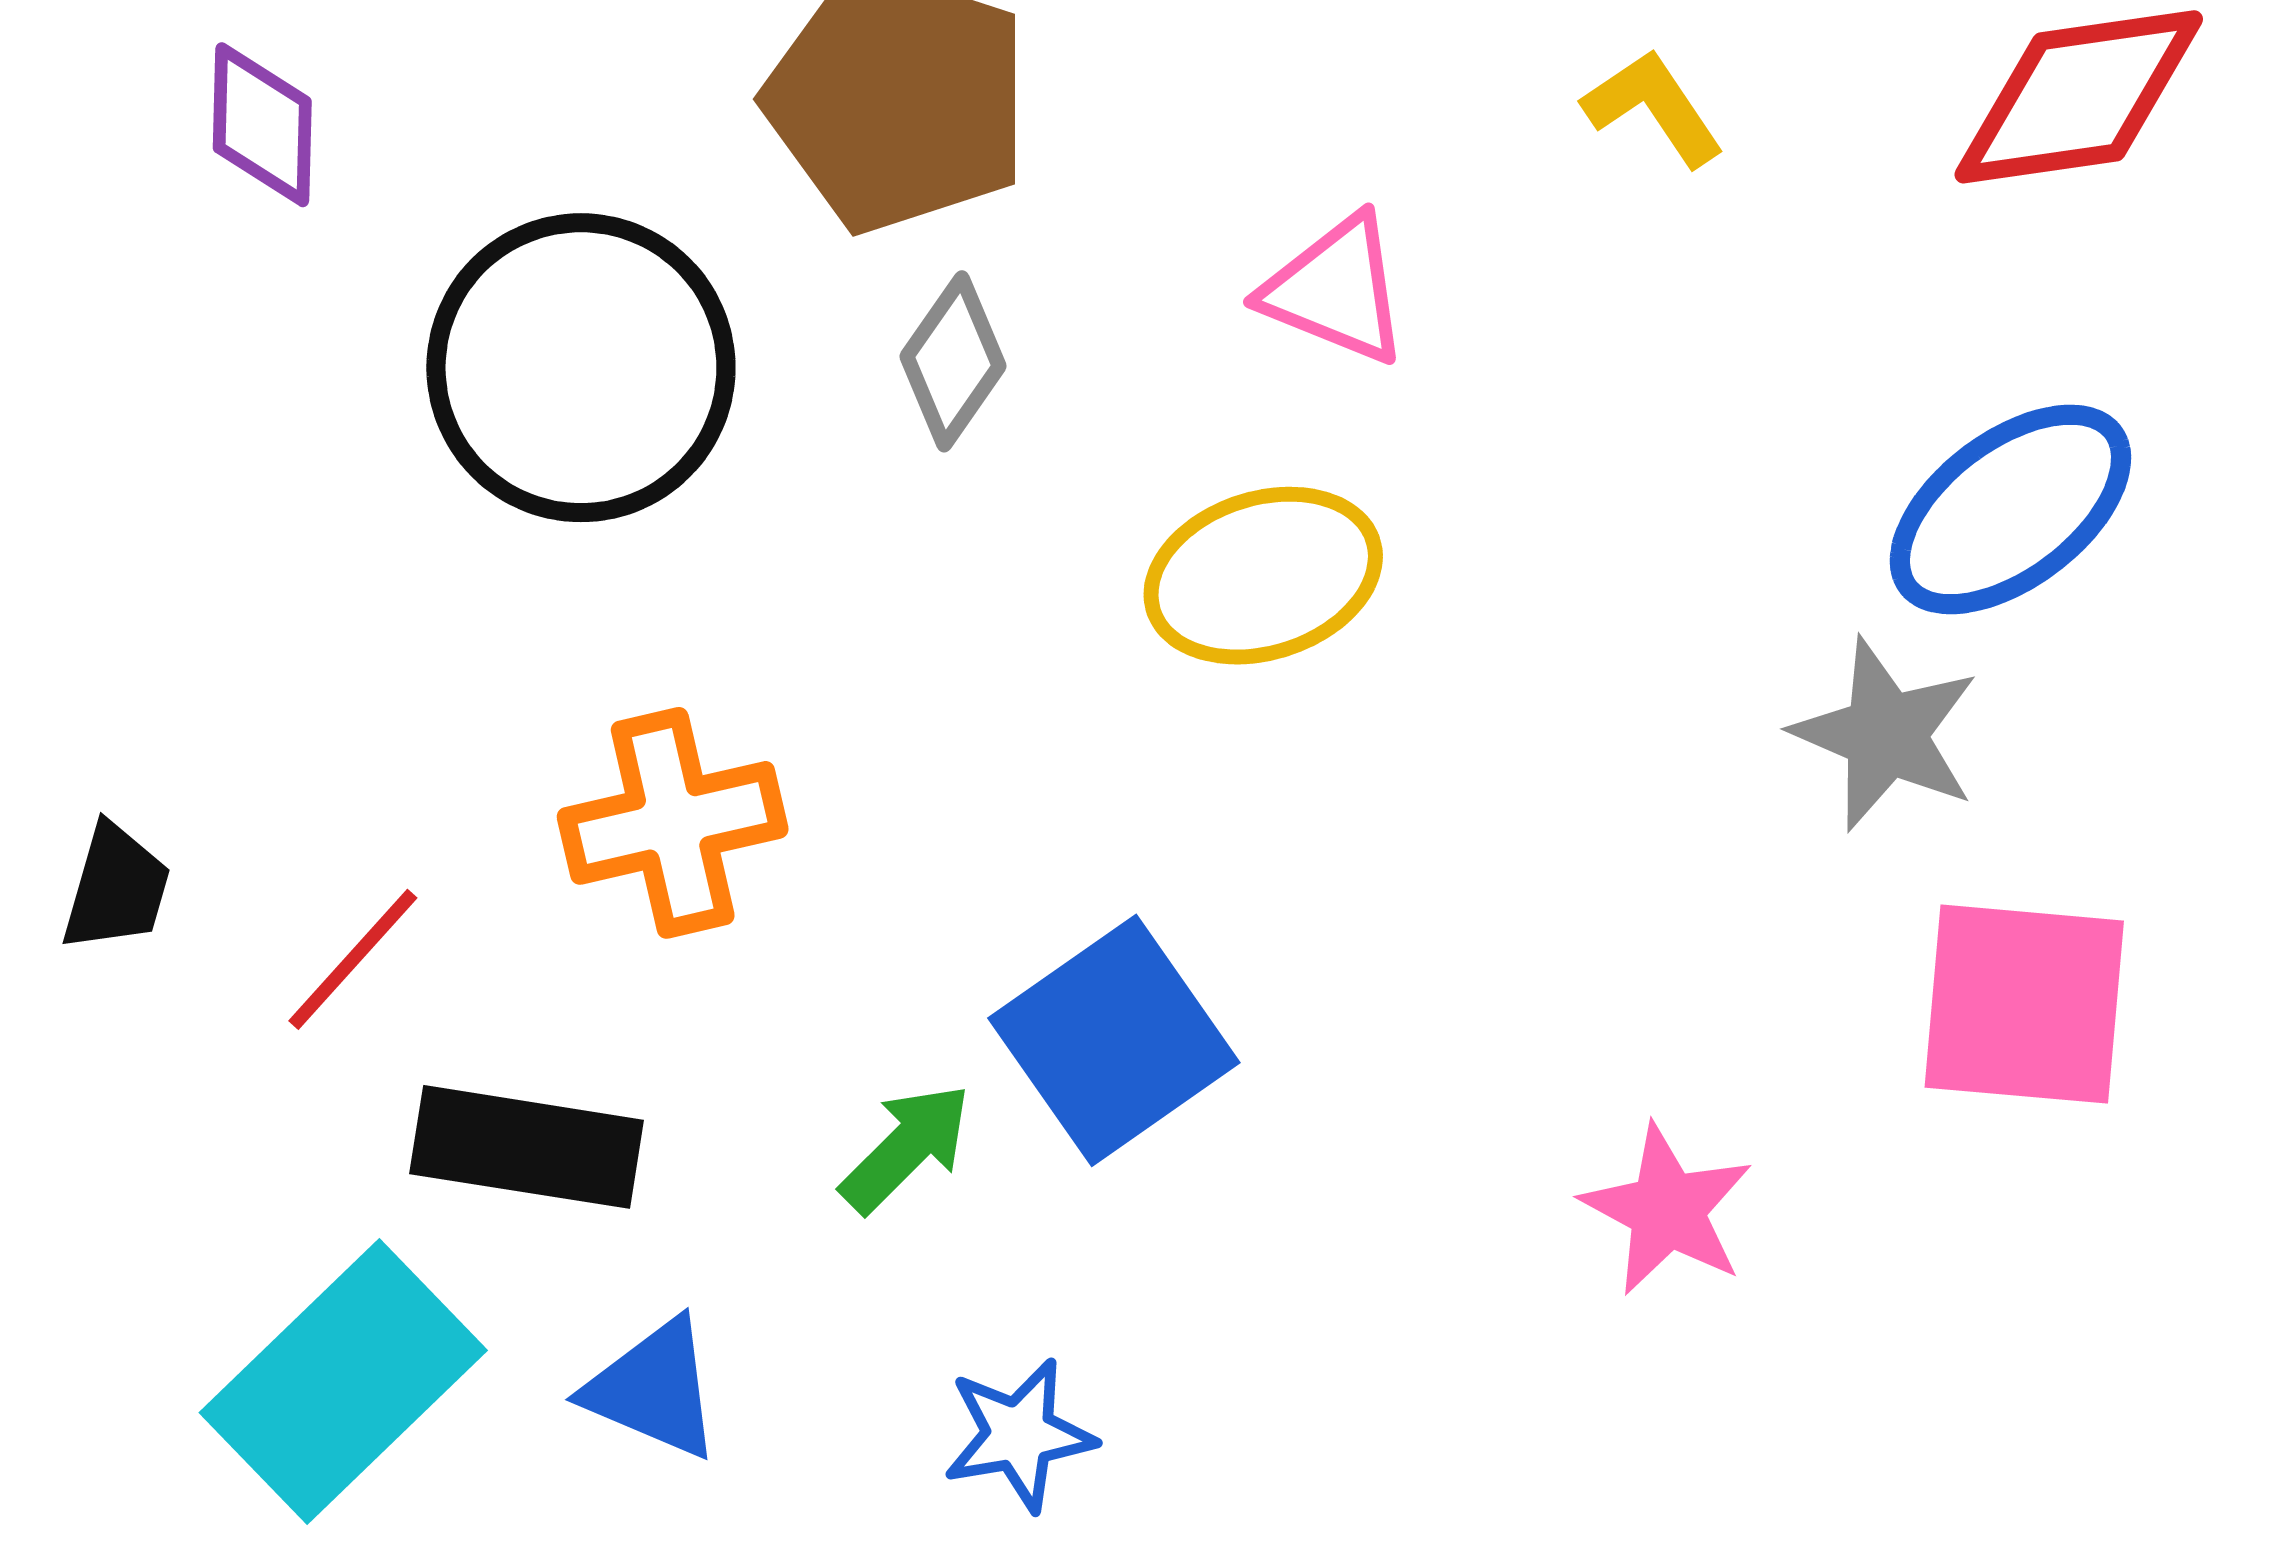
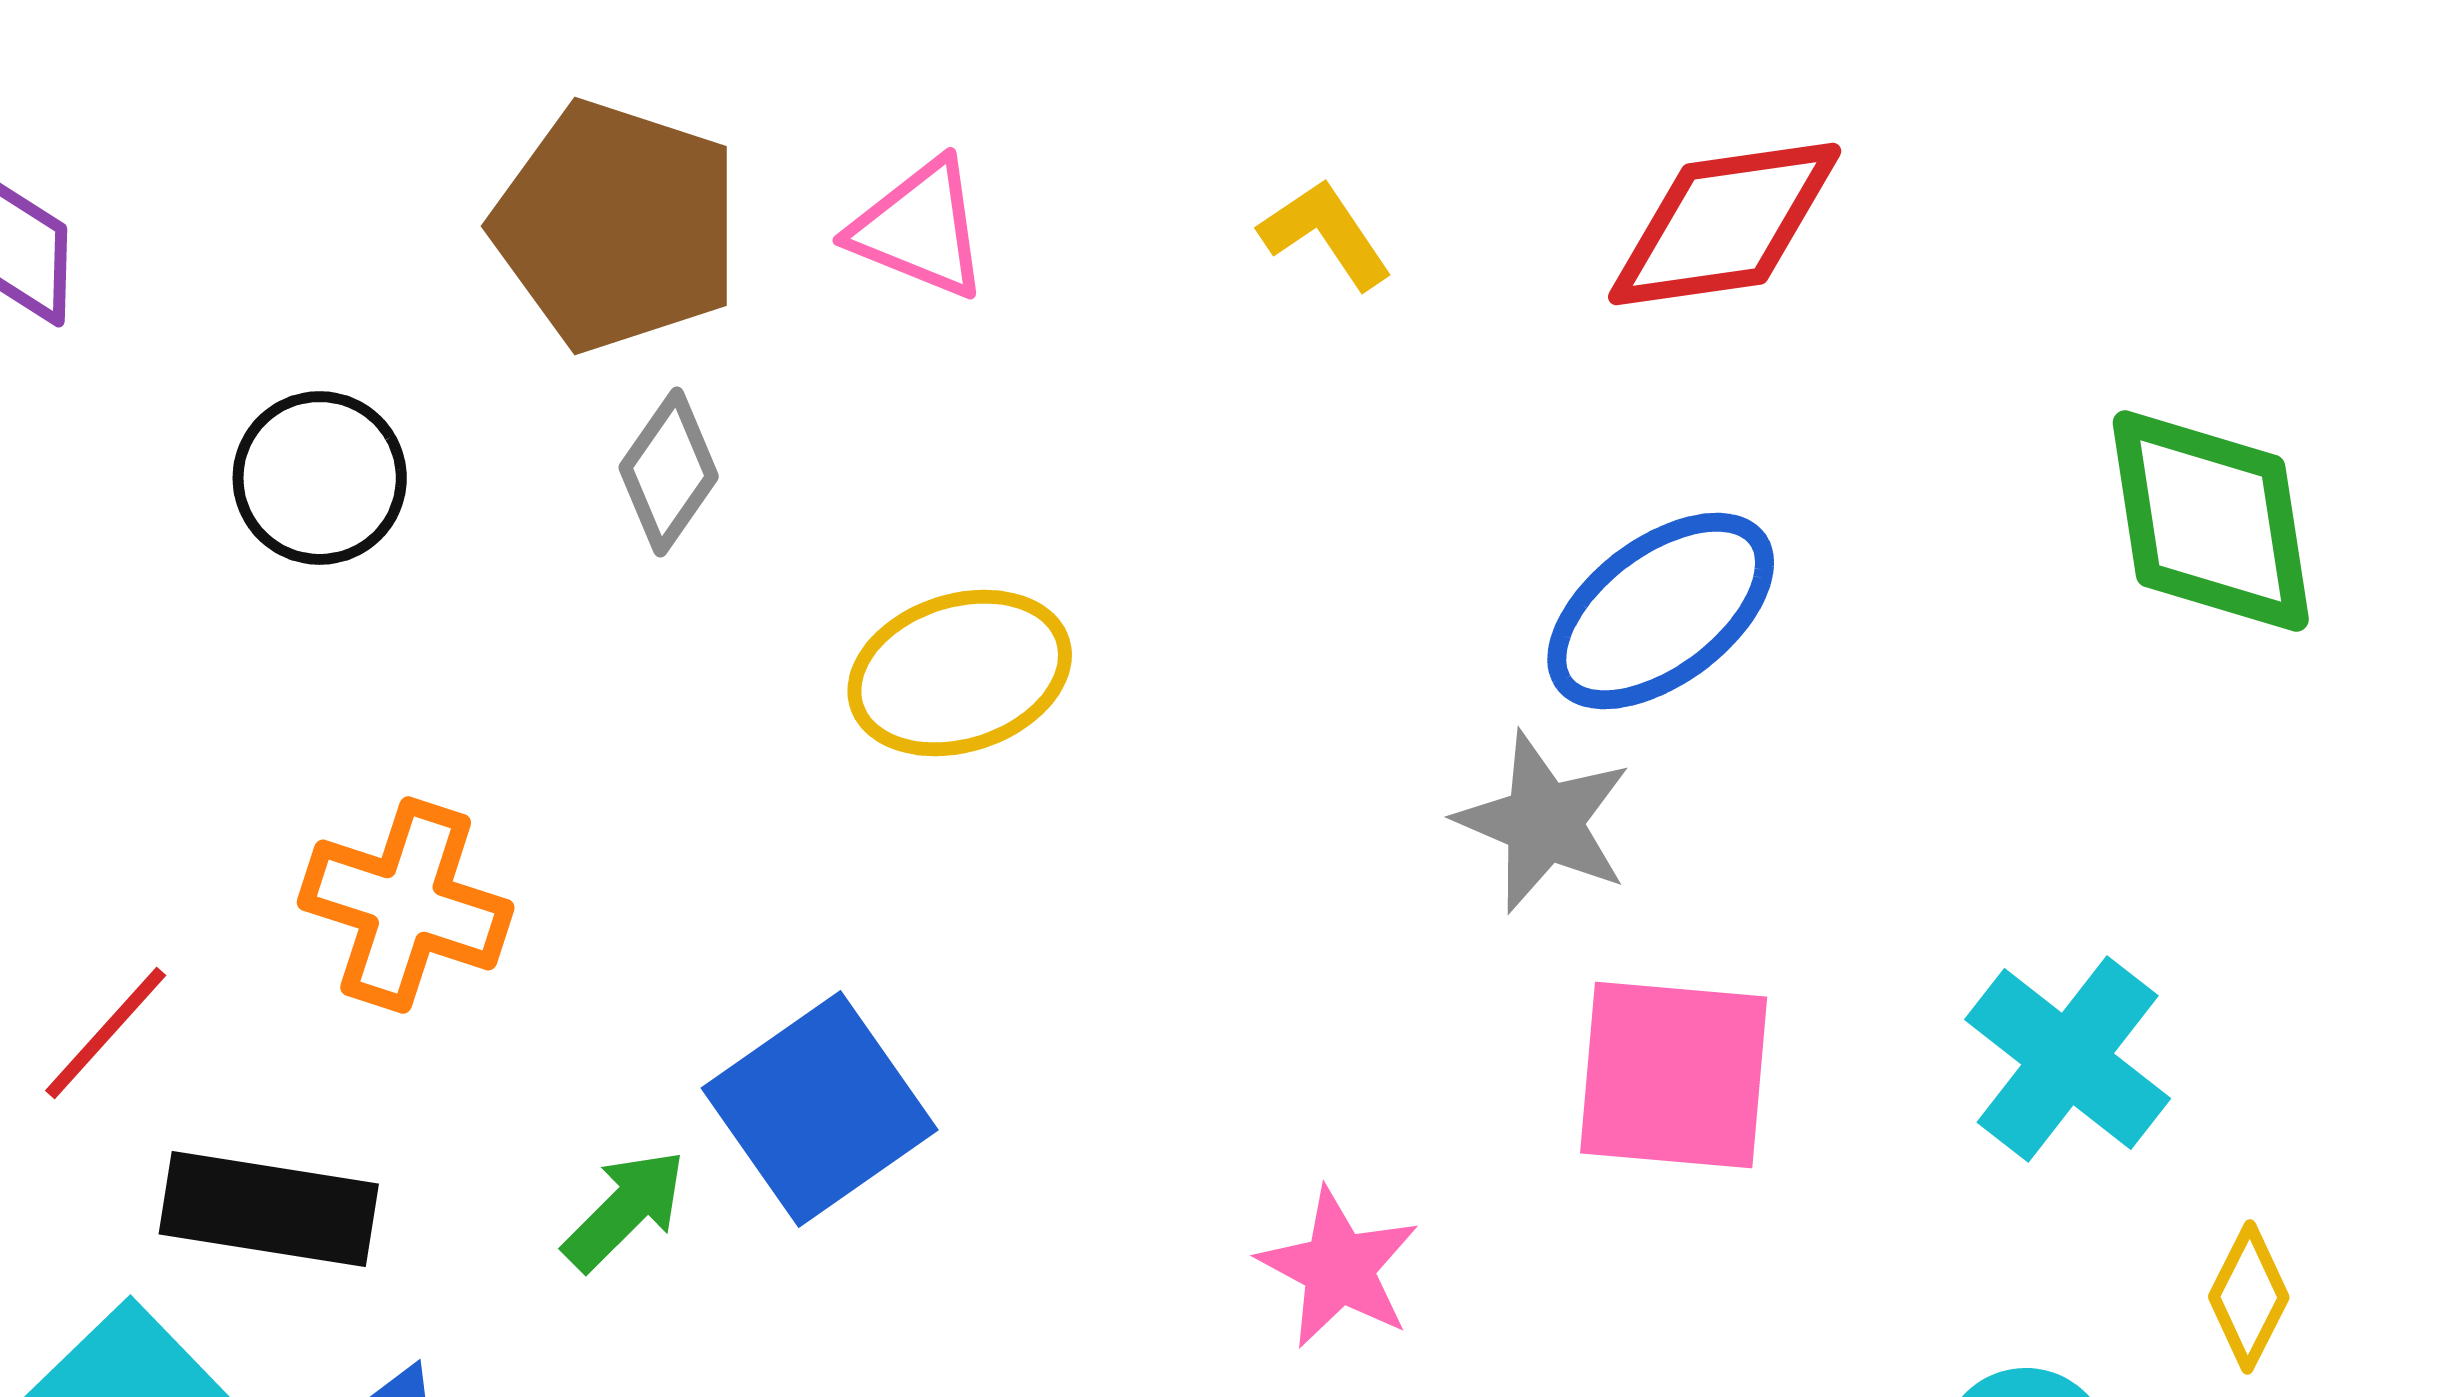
pink triangle: (1336, 290) -> (920, 229), moved
black circle: (581, 368) -> (320, 478), size x0.6
orange cross: (673, 823) -> (406, 905), turned 31

